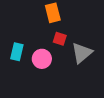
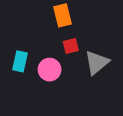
red square: (60, 39) -> (71, 46), turned -32

